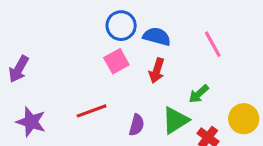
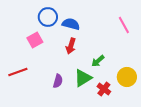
pink line: (213, 44) -> (124, 25), moved
pink square: (116, 61) -> (35, 40), moved
red line: (92, 111) -> (18, 72), moved

